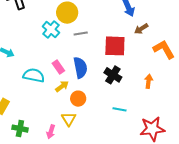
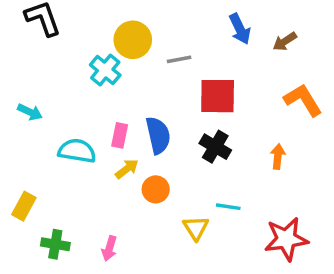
brown arrow: (141, 29) -> (285, 41), moved
gray line: (81, 34) -> (179, 59), moved
pink rectangle: (58, 67) -> (120, 135), turned 48
yellow triangle: (69, 119) -> (196, 228), moved

